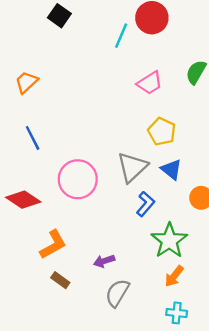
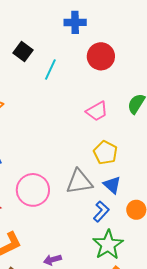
cyan line: (121, 36) -> (50, 70), moved
gray triangle: (132, 167) -> (79, 182), turned 32
blue L-shape: (145, 204) -> (101, 211), moved

